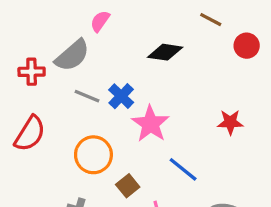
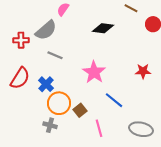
blue cross: (121, 96) -> (46, 84), moved
orange circle: (93, 155) -> (59, 103), moved

